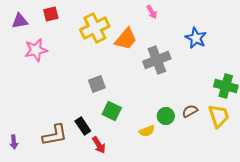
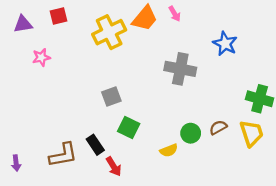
orange trapezoid: (126, 39) -> (145, 18), moved
pink star: (36, 50) -> (41, 57), size x0.7
gray cross: (157, 60) -> (180, 69), turned 32

